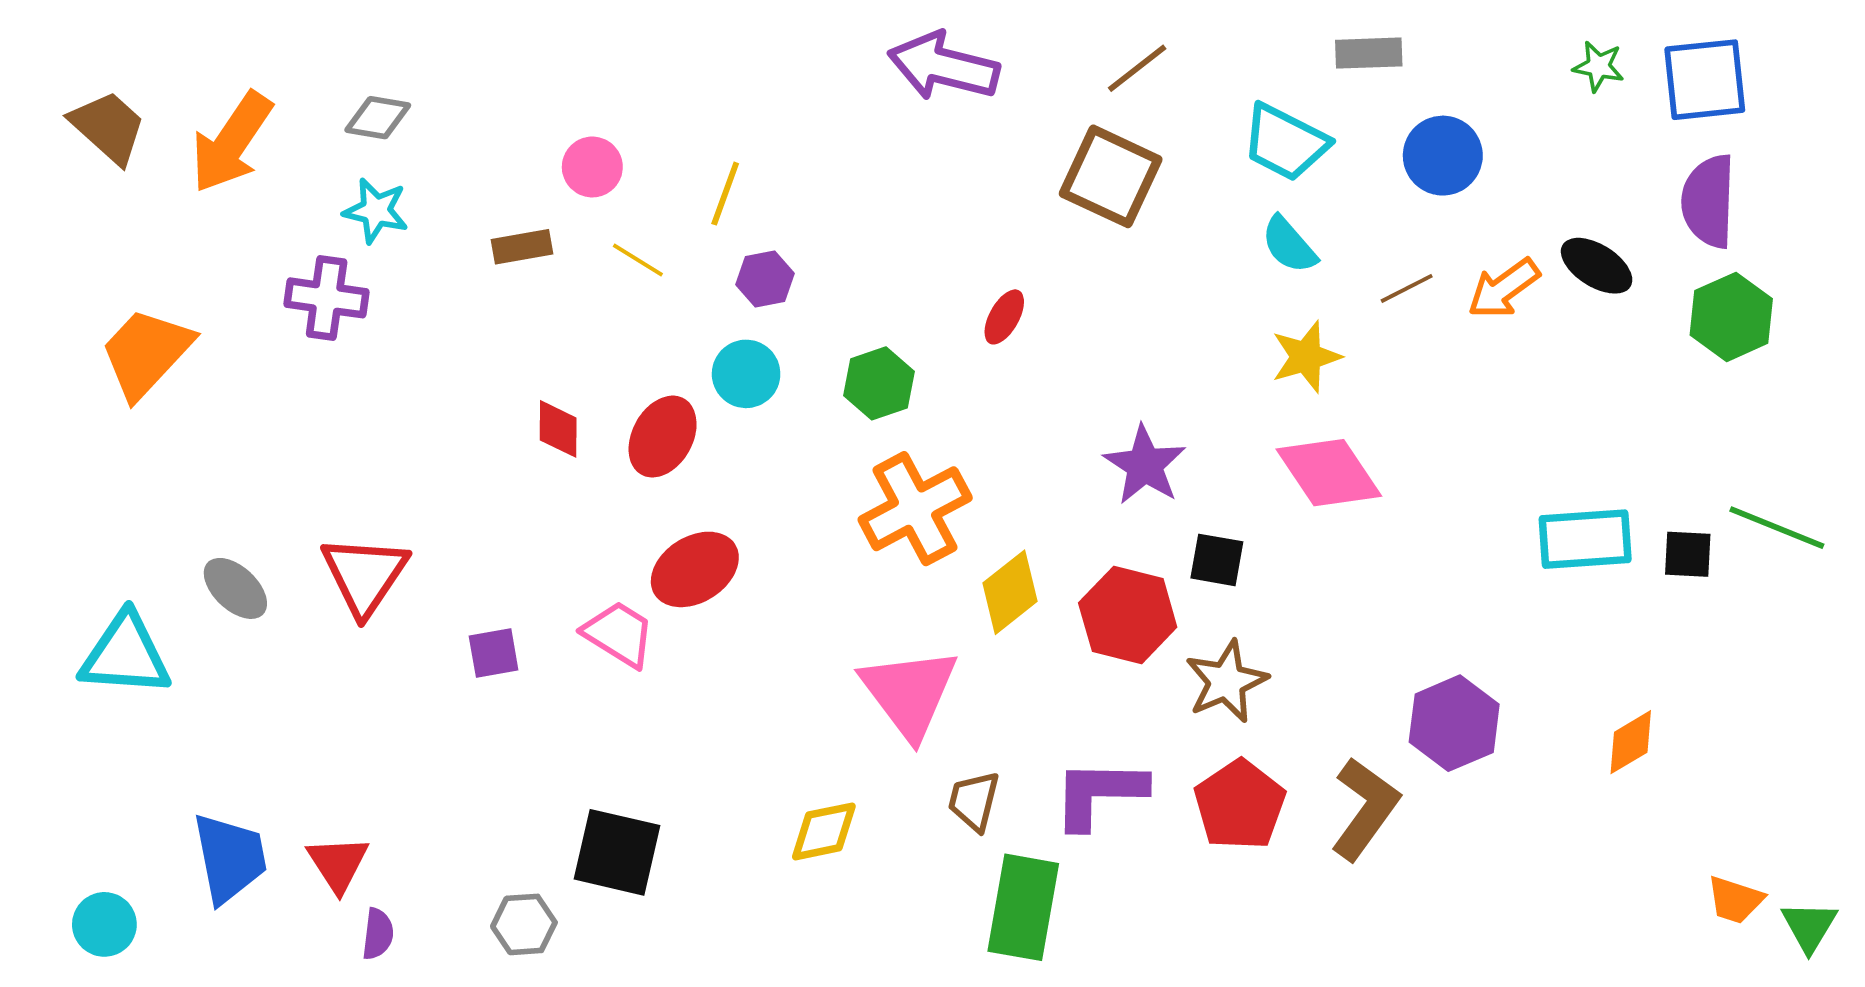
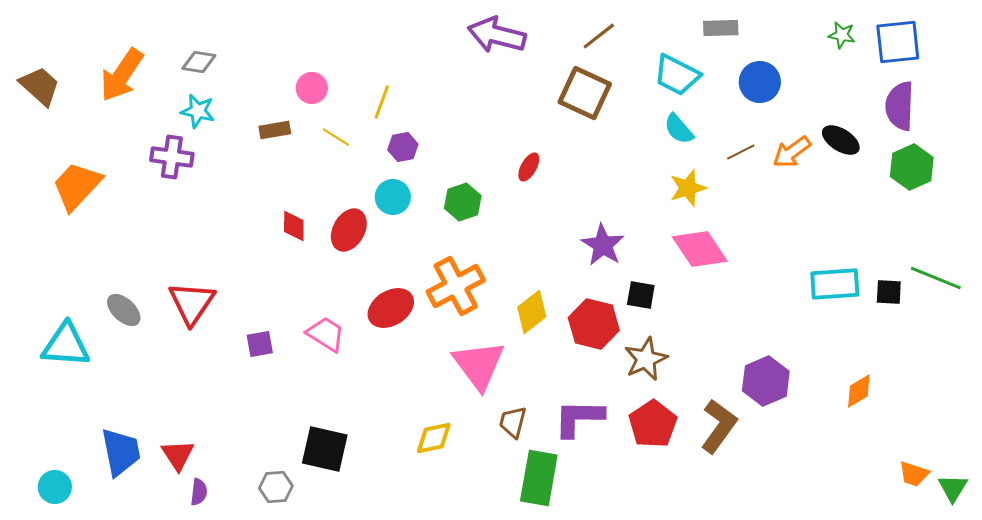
brown trapezoid: (108, 127) -> (40, 86), moved
orange cross: (915, 509) -> (456, 286), moved
red ellipse: (695, 569) -> (391, 308), moved

